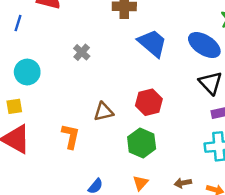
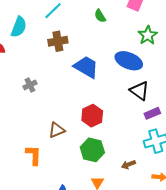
gray cross: (82, 52) -> (30, 85), turned 32
brown arrow: (183, 183) -> (128, 165), moved

